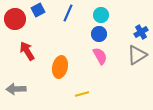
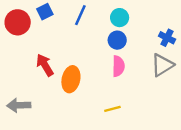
blue cross: (141, 32) -> (167, 38), turned -32
red arrow: (27, 51) -> (45, 65), moved
pink semicircle: (100, 56) -> (118, 66), turned 30
yellow line: (82, 94) -> (112, 109), moved

